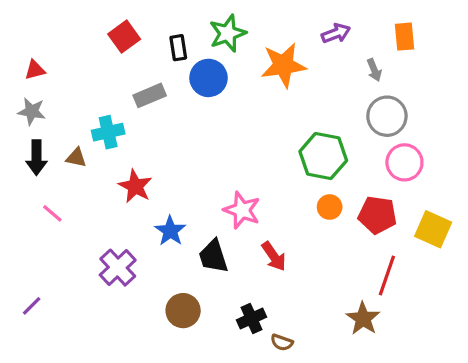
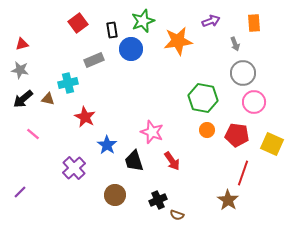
black arrow: (36, 158) -> (23, 99), turned 50

